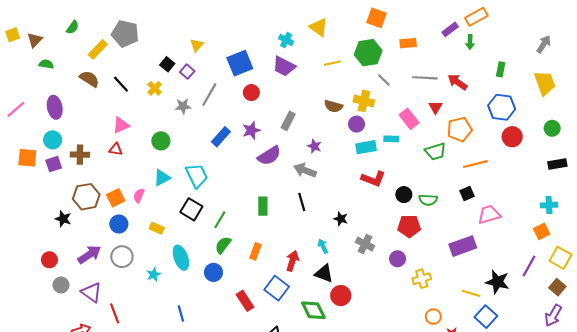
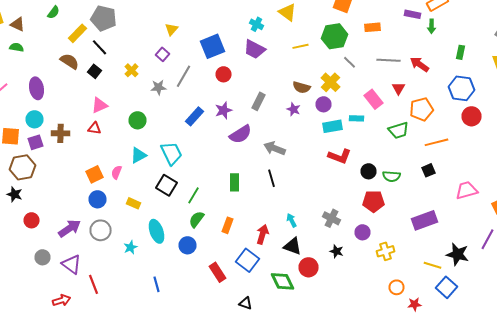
purple rectangle: (450, 29) -> (412, 14), turned 49
brown triangle: (35, 40) -> (18, 24), turned -49
green semicircle: (46, 64) -> (16, 47), moved
black square: (167, 64) -> (94, 71), moved
black line: (121, 84) -> (100, 47), moved
yellow cross: (364, 101) -> (330, 82), turned 30
purple star: (314, 146) -> (294, 109), moved
brown hexagon: (86, 197) -> (22, 167), moved
pink trapezoid: (489, 215) -> (466, 190), moved
black star: (63, 219) -> (14, 194), moved
black star: (341, 219) -> (336, 251), moved
red circle: (49, 260) -> (32, 220), moved

